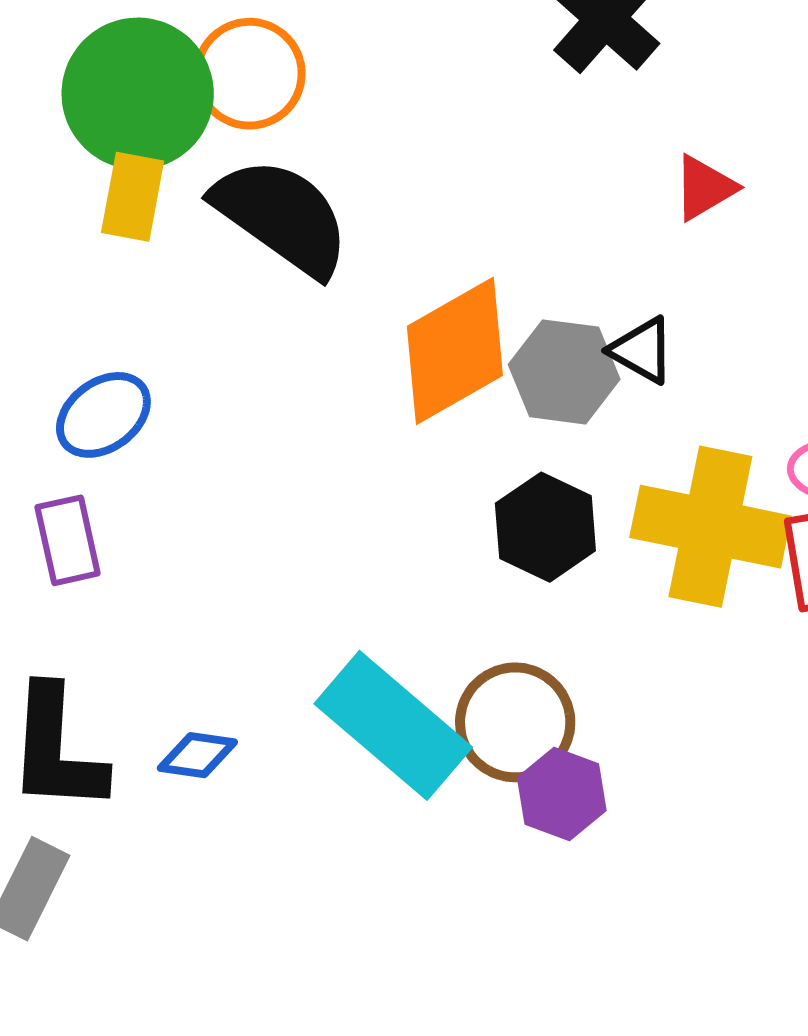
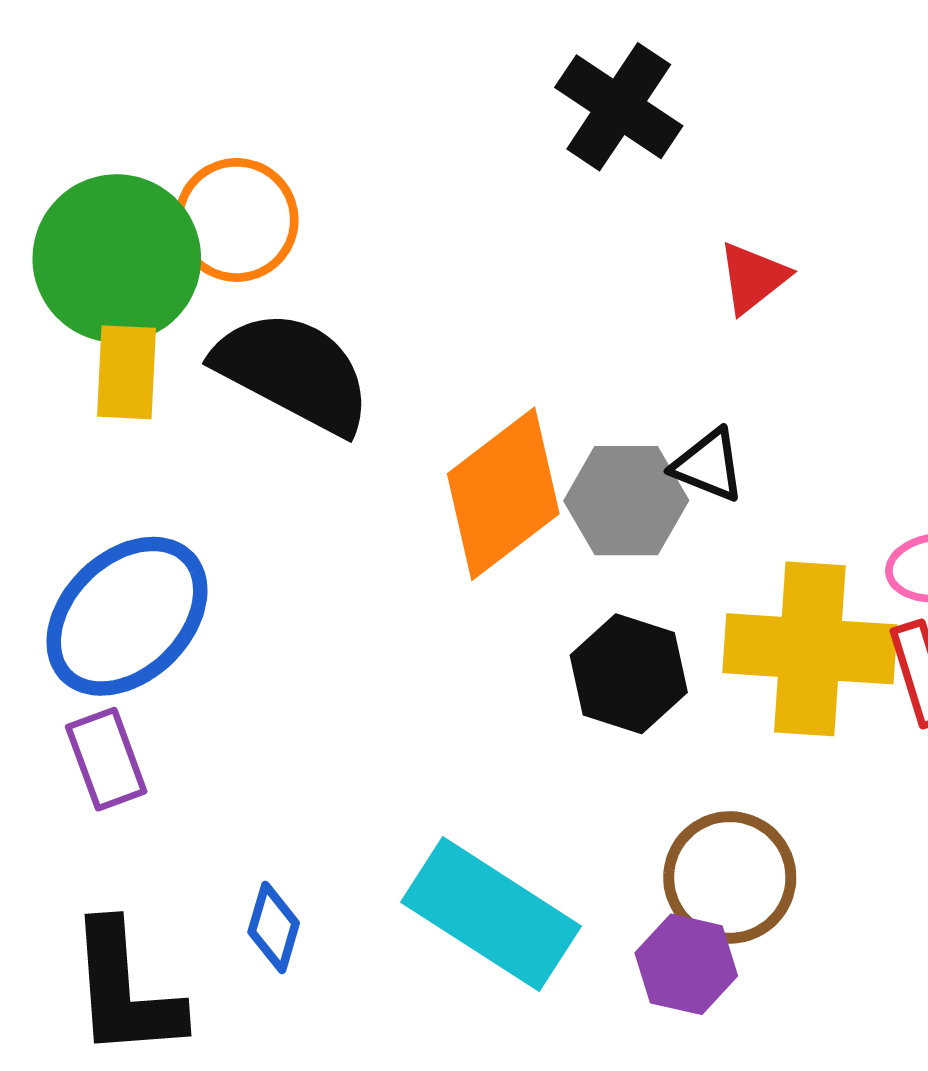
blue ellipse: (103, 415) -> (127, 616), size x1.6
brown circle: (515, 722) -> (730, 877), moved
blue diamond: (197, 755) -> (274, 928), moved, turned -74

